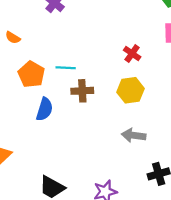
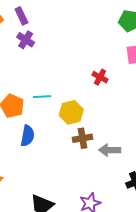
yellow hexagon: (130, 90) -> (71, 112), moved
brown cross: (82, 91) -> (82, 138), moved

